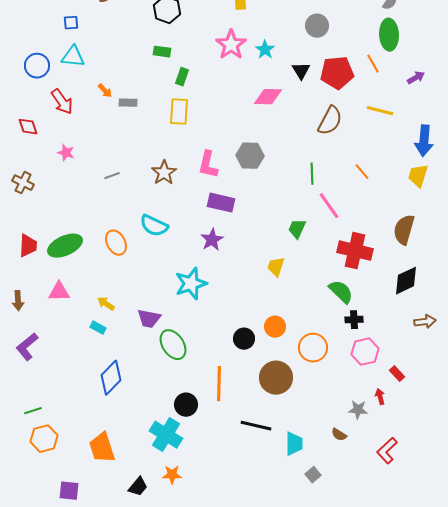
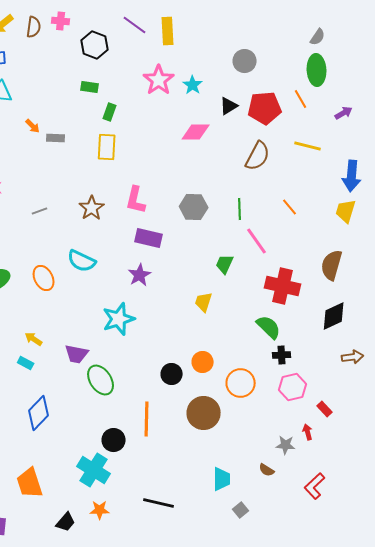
black triangle: (301, 71) -> (229, 106), turned 30
gray hexagon: (250, 156) -> (194, 207), moved
black line: (256, 426) -> (159, 503), moved

